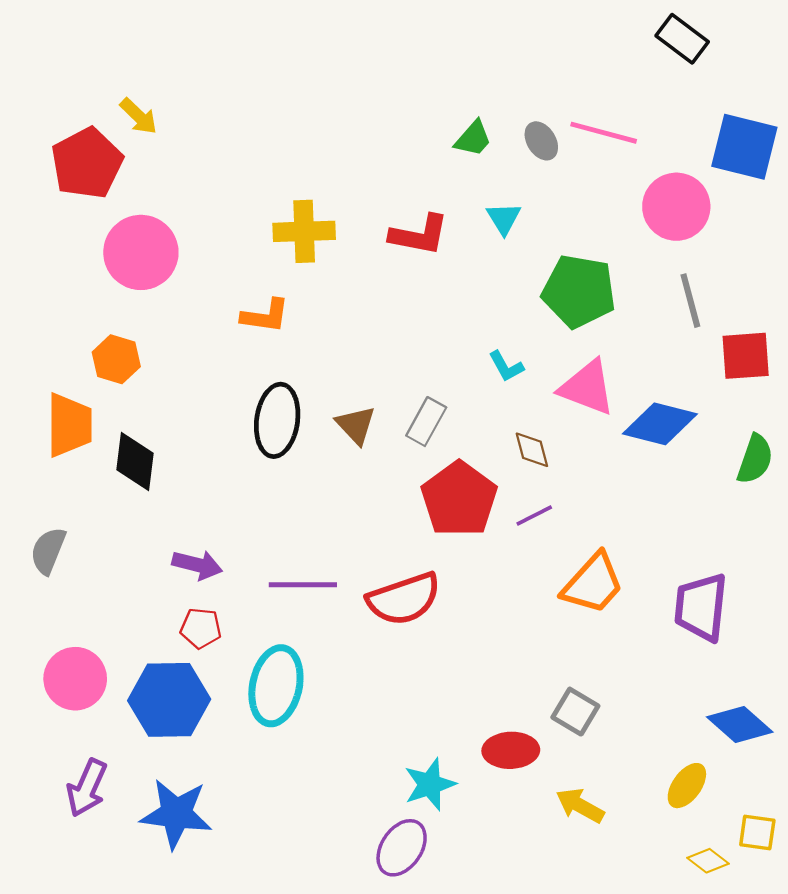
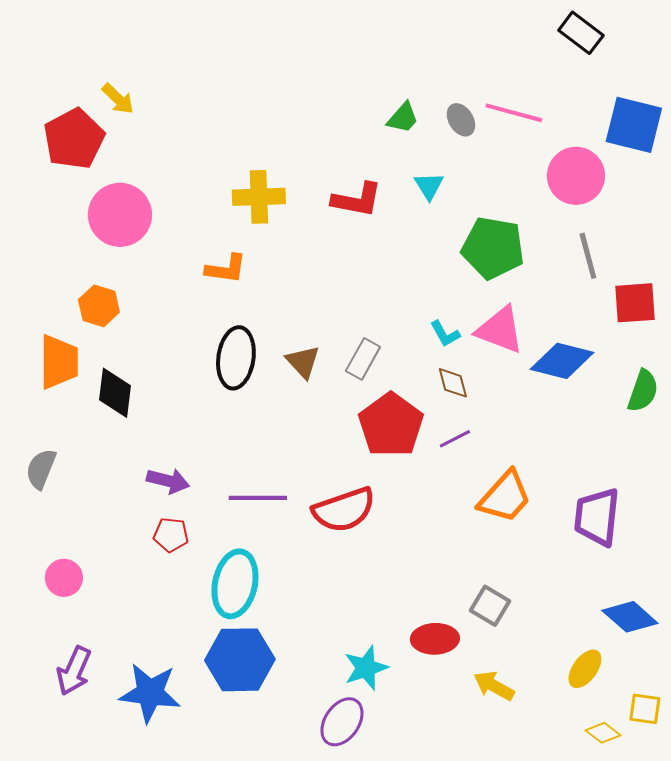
cyan L-shape: (506, 366) -> (445, 334), moved
pink circle: (75, 679) -> (64, 578), size x0.7
blue hexagon: (169, 700) -> (240, 660), moved

